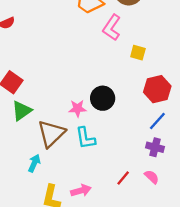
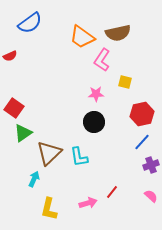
pink star: (78, 108) -> (96, 94), moved
purple cross: (155, 147) -> (151, 165), moved, turned -35
pink semicircle: (152, 177) -> (151, 196), moved
pink arrow: (81, 191) -> (88, 203), moved

